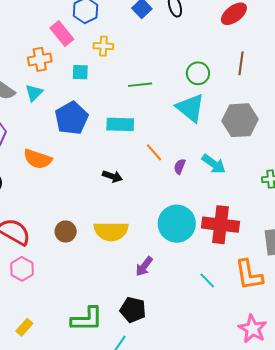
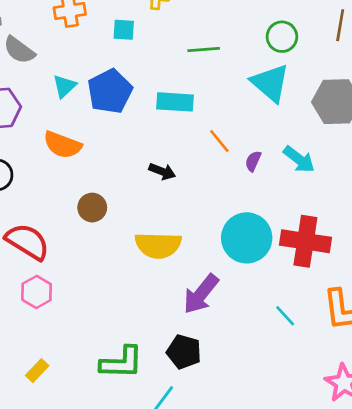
cyan triangle: (34, 93) -> (64, 86), moved
brown circle: (66, 231) -> (92, 208), moved
purple arrow: (144, 266) -> (201, 294), size x1.5

